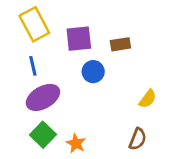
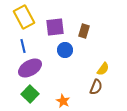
brown rectangle: (120, 44) -> (84, 31), turned -64
brown semicircle: (138, 139) -> (96, 87), moved
orange star: (76, 143) -> (63, 101), moved

